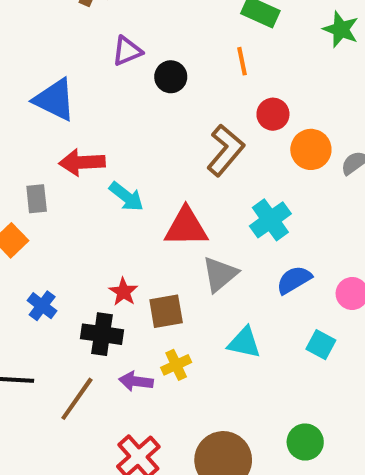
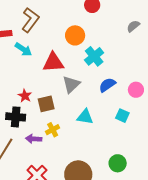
orange circle: (311, 149) -> (75, 35), moved
brown L-shape: (225, 150) -> (30, 20), moved

